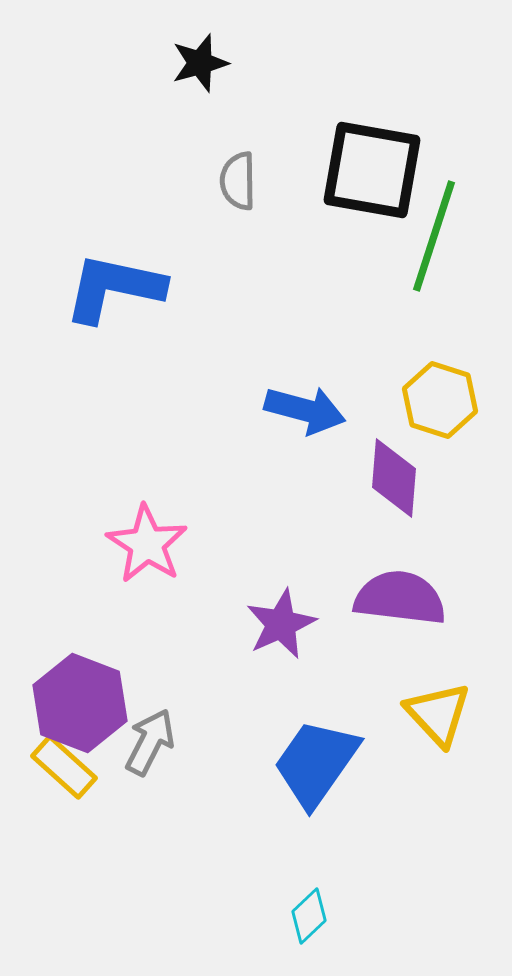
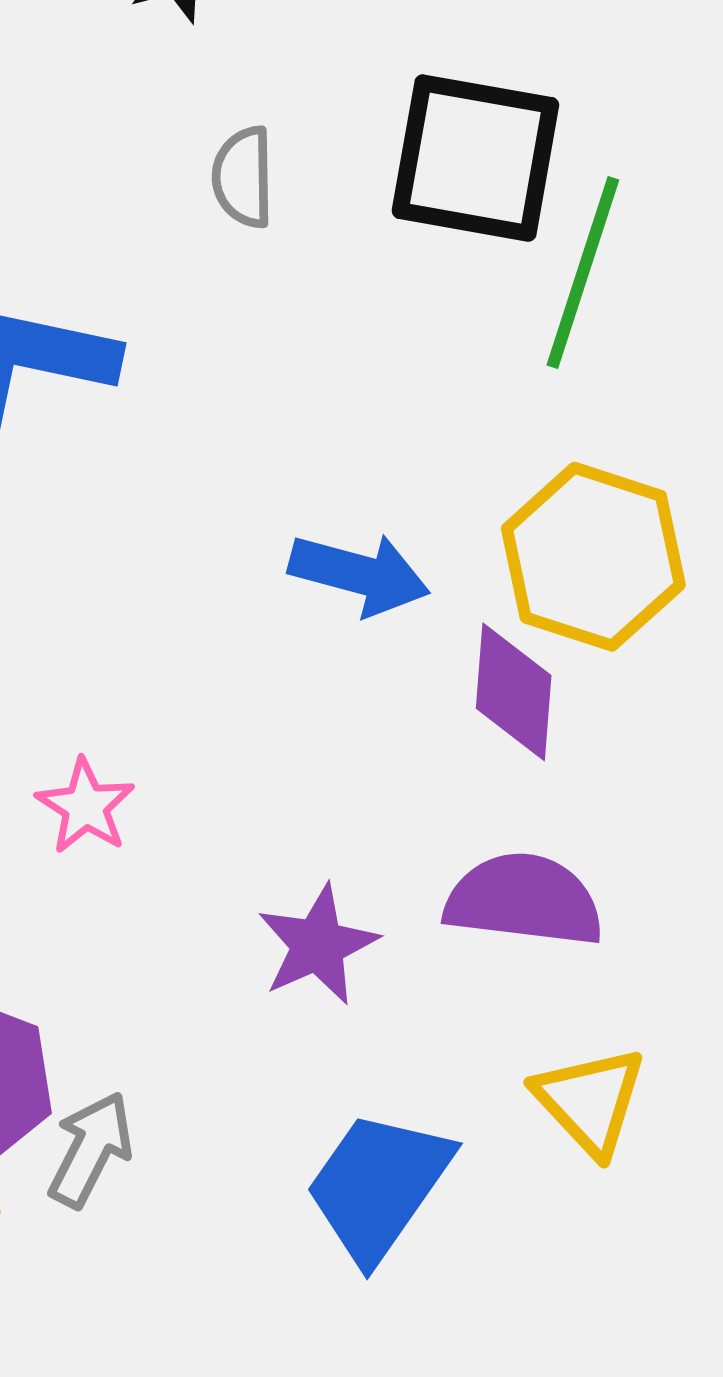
yellow hexagon: (440, 400) -> (593, 557), size x1.4
pink star: (147, 544) -> (85, 806), size x0.7

